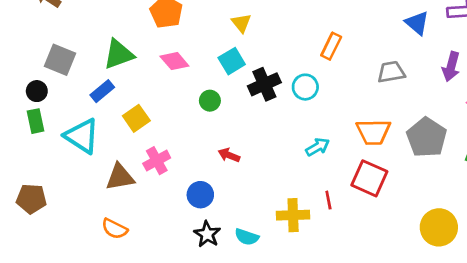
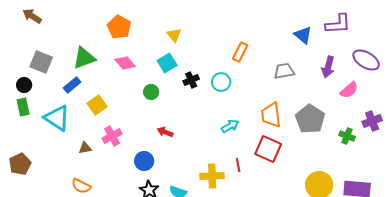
black cross: (264, 84) -> (191, 80), size x0.7
orange trapezoid: (373, 132) -> (271, 115), turned 84
brown triangle: (120, 177) -> (85, 148), size x0.6
brown pentagon: (31, 199) -> (20, 164), turned -30

